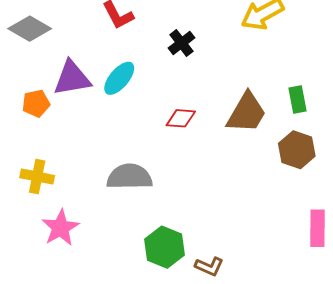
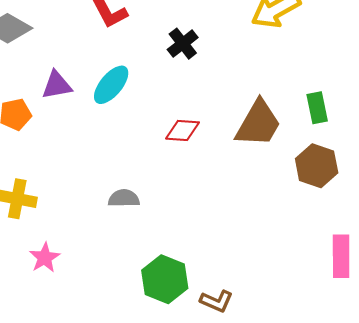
purple triangle: (72, 78) -> (57, 85), size x0.7
gray semicircle: (129, 177) -> (124, 198), size x0.6
pink star: (61, 228) -> (45, 258), size x0.7

